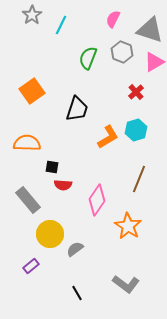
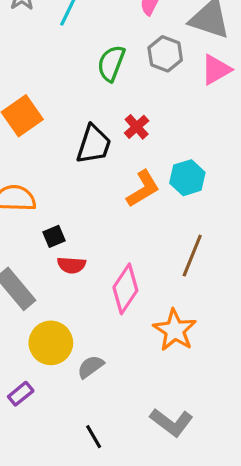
red cross: (136, 92) -> (137, 127), moved
black square: (52, 167) -> (54, 236), turned -32

